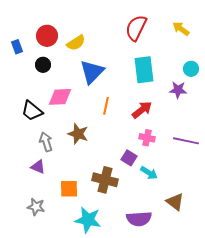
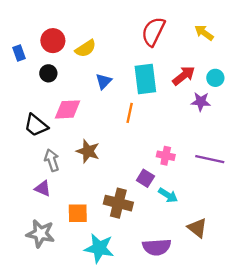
cyan rectangle: (144, 70) -> (145, 79), moved
blue triangle: (92, 72) -> (104, 81), size x0.6
orange line: (106, 106) -> (130, 113), moved
red arrow: (142, 110) -> (184, 76), moved
gray star: (36, 207) -> (40, 234), size x1.4

